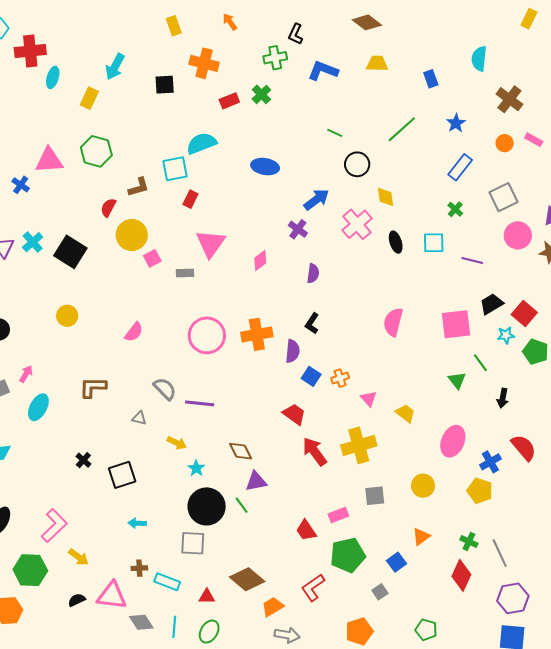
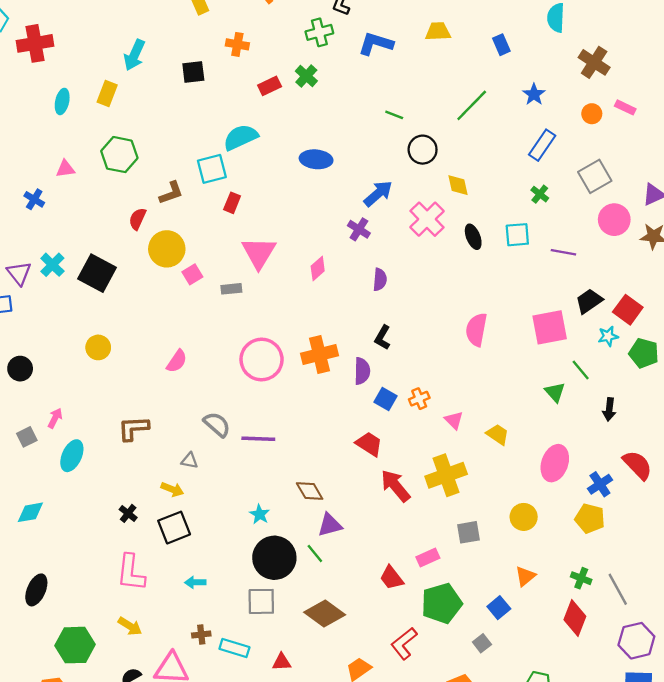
orange cross: (204, 63) -> (237, 44), size x0.7
cyan ellipse: (53, 77) -> (62, 101), moved
pink triangle: (49, 160) -> (65, 169), size x0.6
yellow arrow: (177, 443) -> (172, 489), moved
pink L-shape: (54, 526) -> (131, 573), moved, turned 144
brown diamond: (247, 579) -> (325, 614), moved

